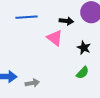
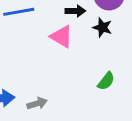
black star: (84, 48) -> (102, 27), moved

